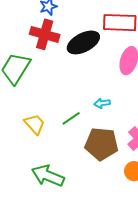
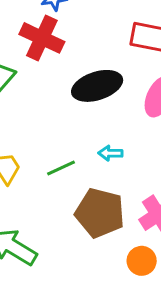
black ellipse: (83, 42) -> (97, 86), moved

